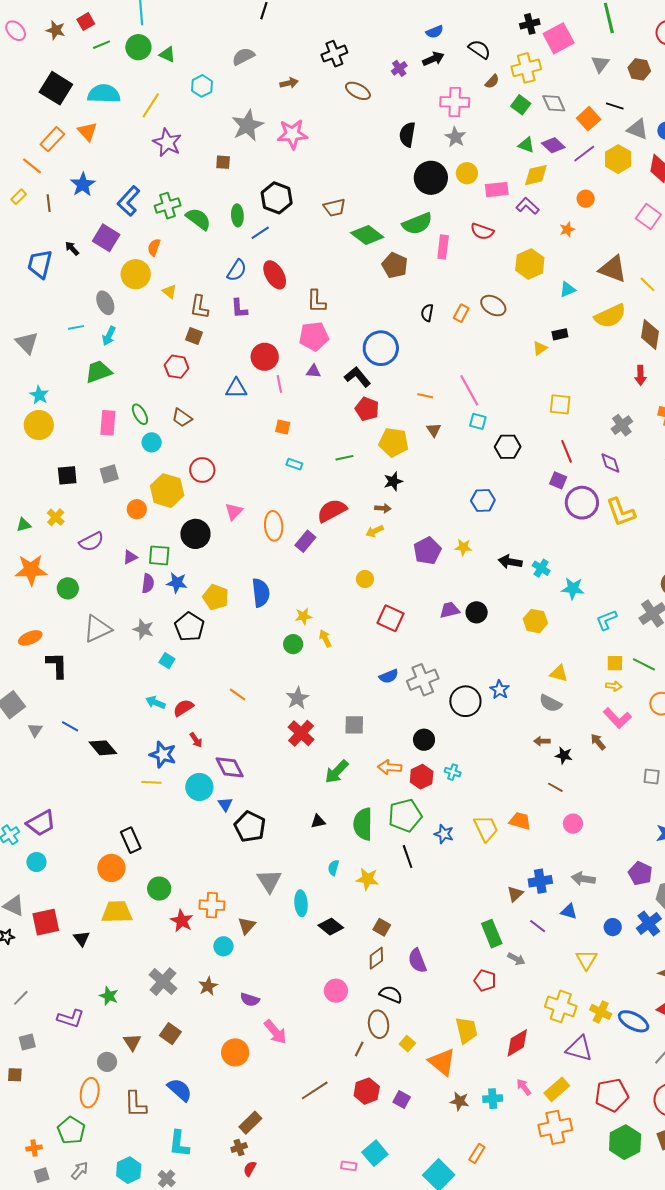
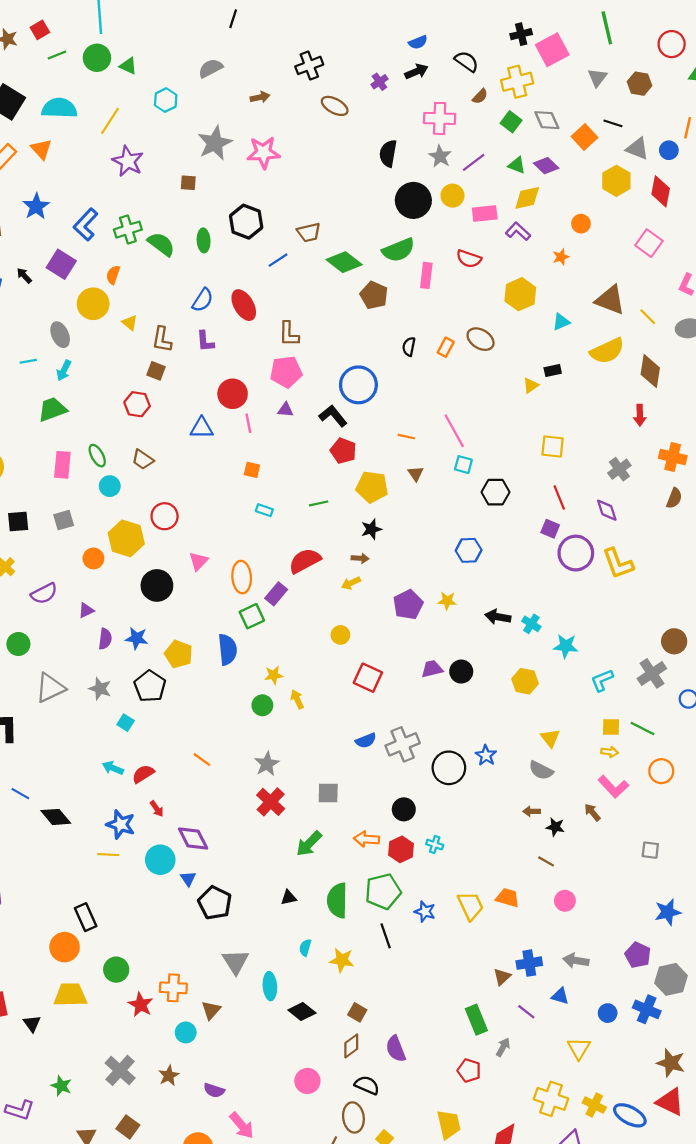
purple line: (584, 154) -> (474, 162), moved
blue line: (260, 233) -> (278, 260), moved
green square: (159, 555) -> (252, 616), moved, turned -30
yellow triangle: (559, 673) -> (550, 738), turned 36
blue cross: (649, 923) -> (647, 1009), turned -30
gray arrow: (516, 959) -> (503, 1047), turned -90

